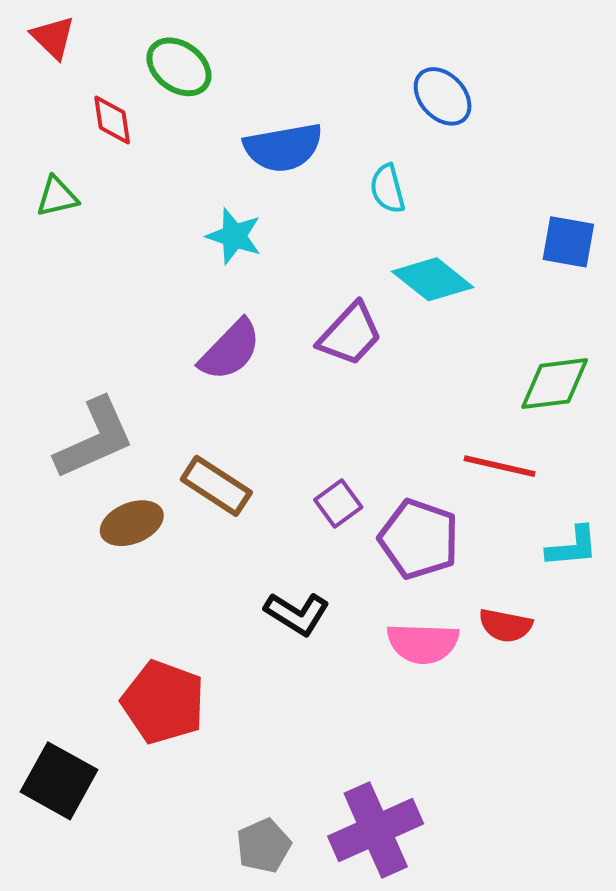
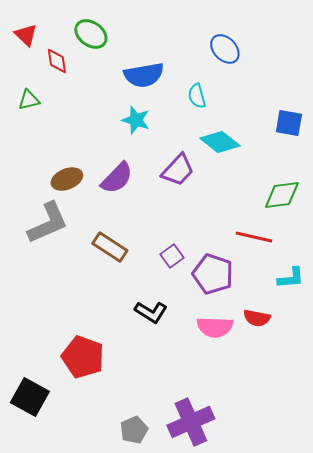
red triangle: (53, 37) -> (26, 35), moved
cyan star: (234, 236) -> (136, 120), moved
brown ellipse: (132, 523) -> (67, 179), moved

